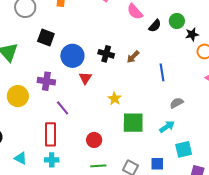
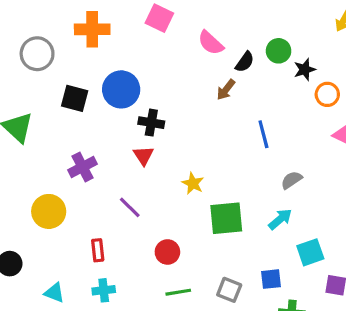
black cross: (106, 54) -> (151, 123), moved
blue circle: (72, 56) -> (121, 89), moved
brown arrow: (133, 57) -> (226, 90), moved
purple cross: (46, 81) -> (83, 167), turned -30
yellow circle: (18, 96) -> (49, 211), moved
purple line: (63, 108) -> (130, 207), moved
red rectangle: (50, 134) -> (98, 250), size x0.6

